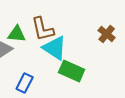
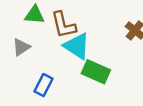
green triangle: (17, 34) -> (35, 15), moved

